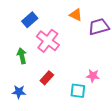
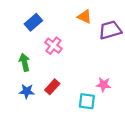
pink cross: (48, 41) -> (53, 46), size x0.7
blue star: (19, 92) -> (27, 91), moved

